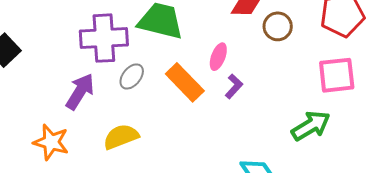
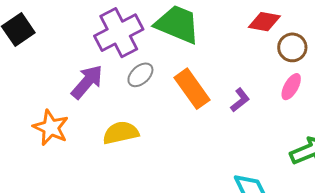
purple cross: (104, 38) -> (119, 33), turned -33
pink ellipse: (218, 57) -> (291, 87), moved

